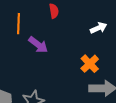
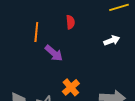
orange cross: (90, 64) -> (71, 87), moved

